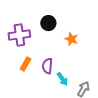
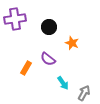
purple cross: (19, 35) -> (15, 19), moved
purple semicircle: (47, 66) -> (48, 59), moved, turned -56

